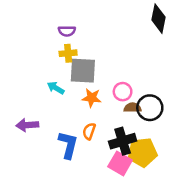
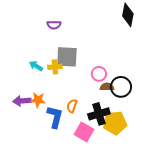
yellow cross: (68, 53) -> (55, 67), moved
cyan arrow: (56, 88) -> (36, 66), moved
orange star: (92, 98) -> (38, 100), moved
pink square: (120, 163) -> (84, 132), moved

